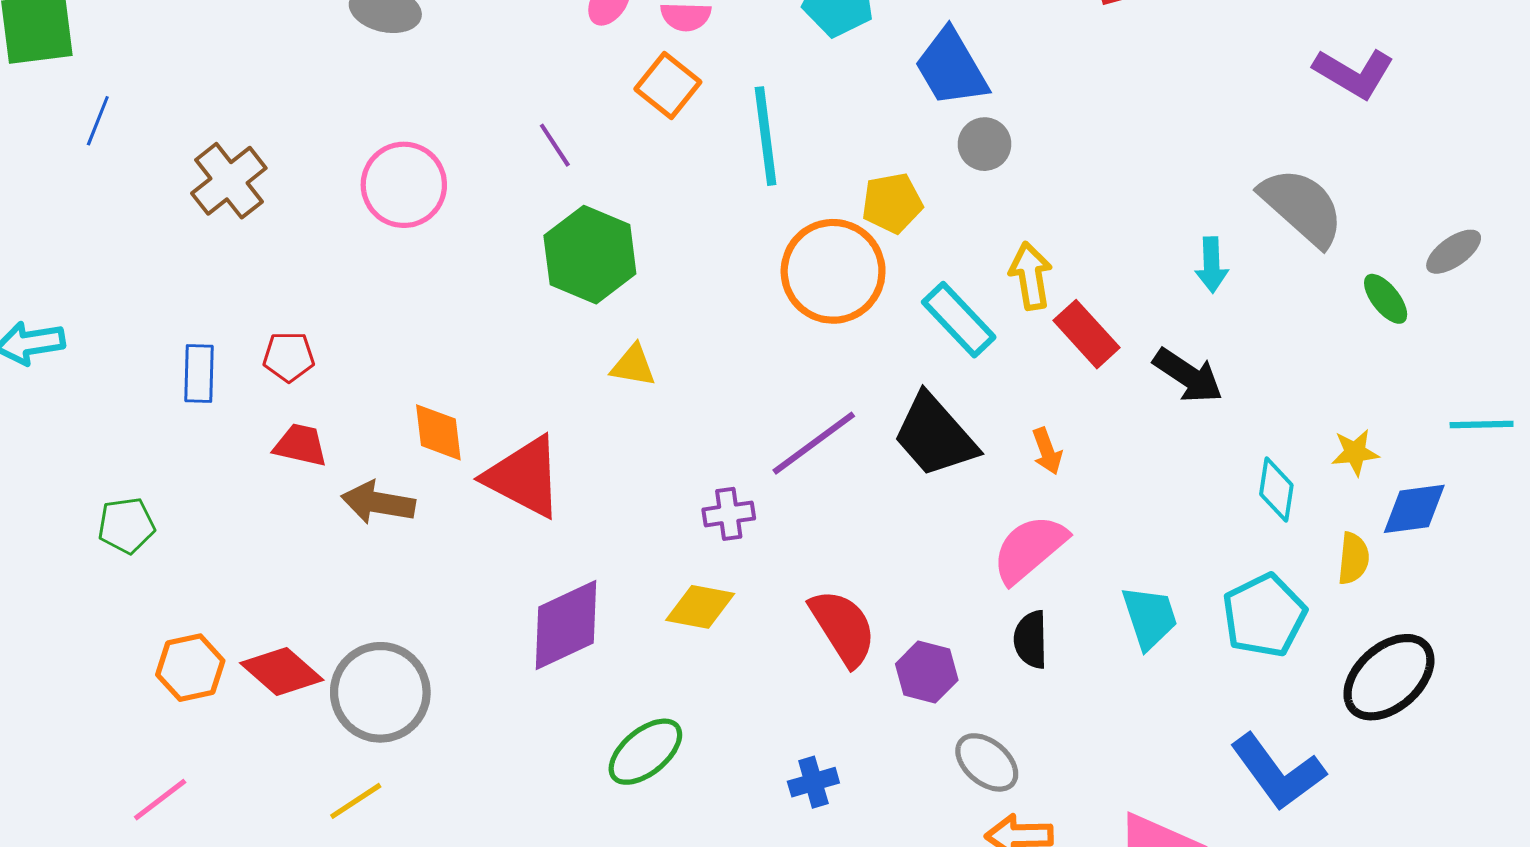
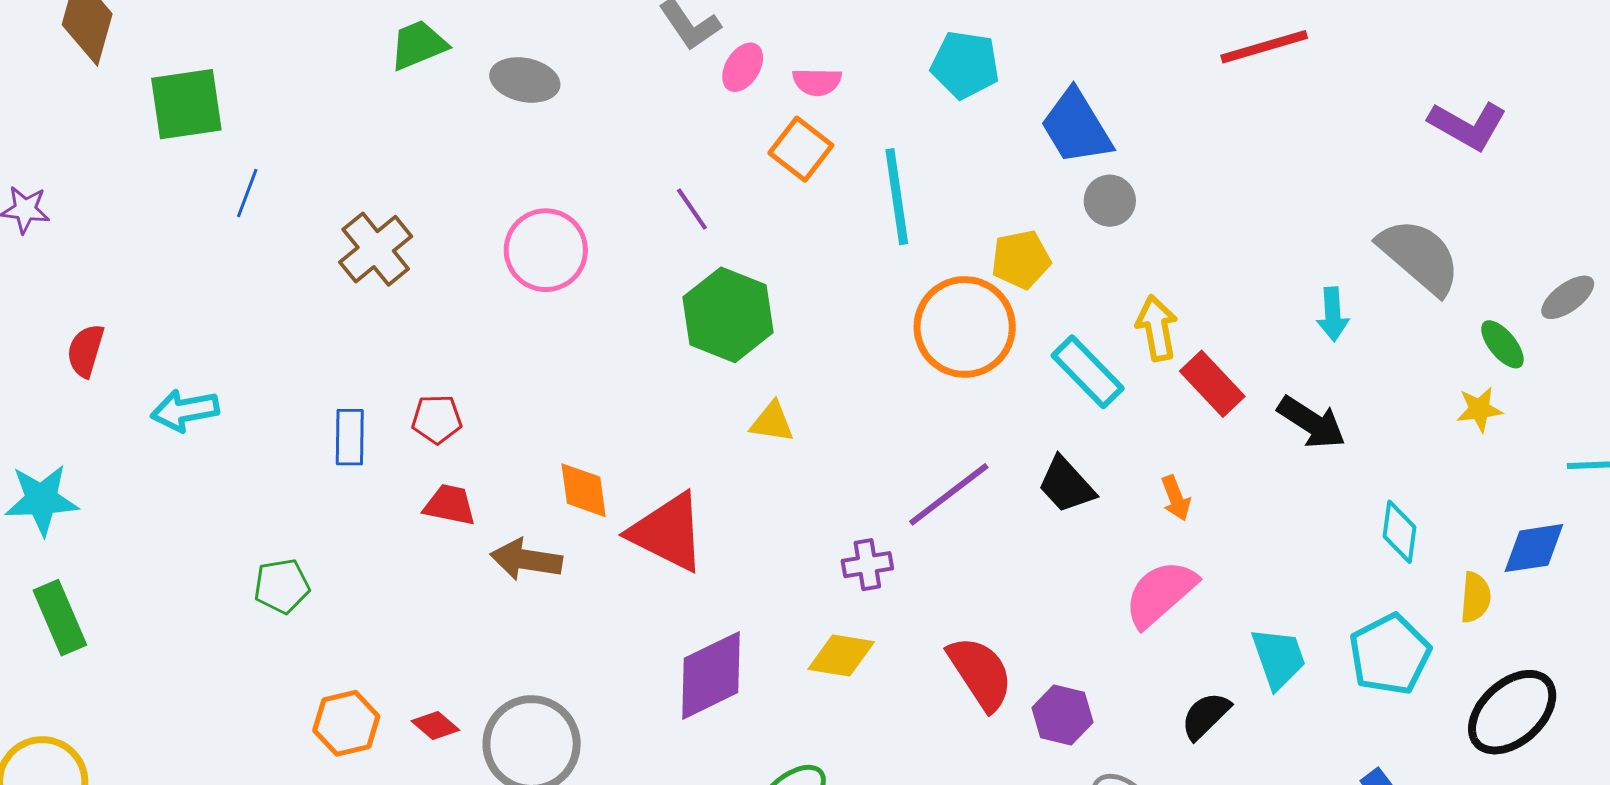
black trapezoid: (935, 436) -> (1066, 485), size x0.7
yellow star: (1355, 452) -> (1479, 409), moved
black semicircle: (1031, 640) -> (1206, 716), moved, turned 48
red diamond: (282, 672) -> (435, 725), size x0.6

